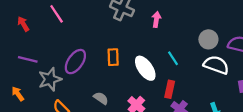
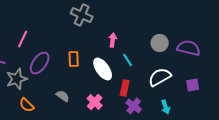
pink line: (57, 14) -> (23, 39), moved, turned 60
pink arrow: (156, 19) -> (113, 40), moved
white semicircle: (216, 65) -> (160, 77), moved, turned -50

